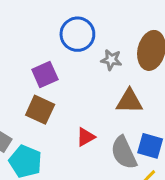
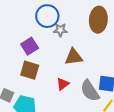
gray star: (111, 60) -> (60, 30), moved
brown triangle: (129, 101) -> (74, 57), moved

